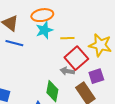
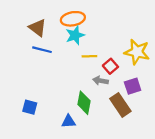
yellow line: (67, 38) -> (89, 56), moved
red square: (76, 58) -> (110, 66), size x0.6

